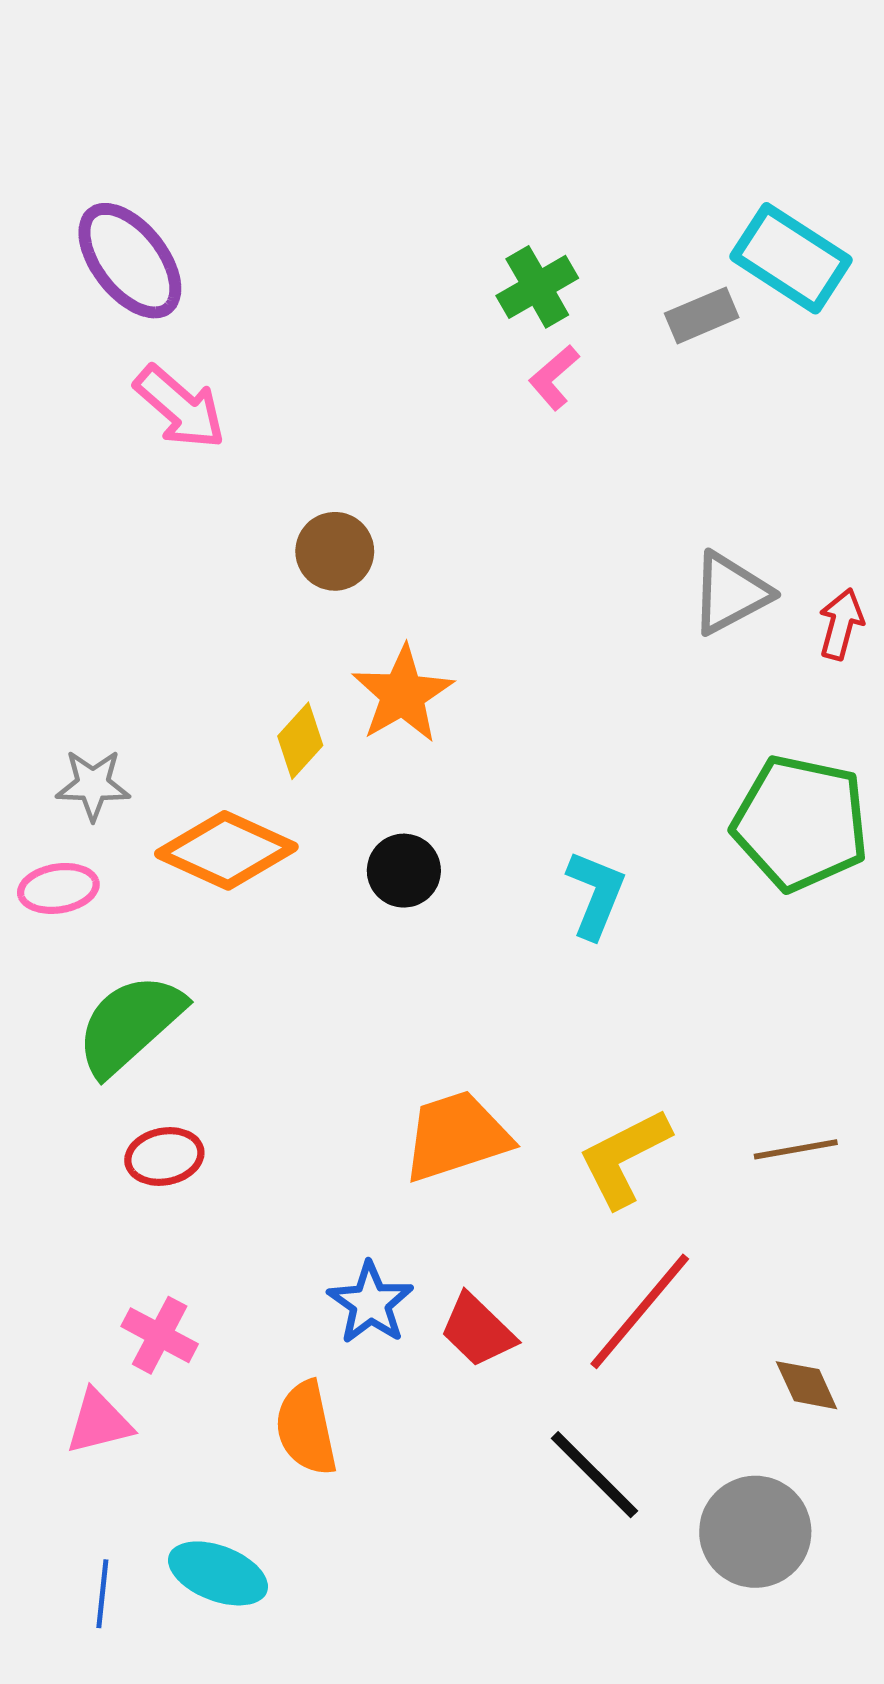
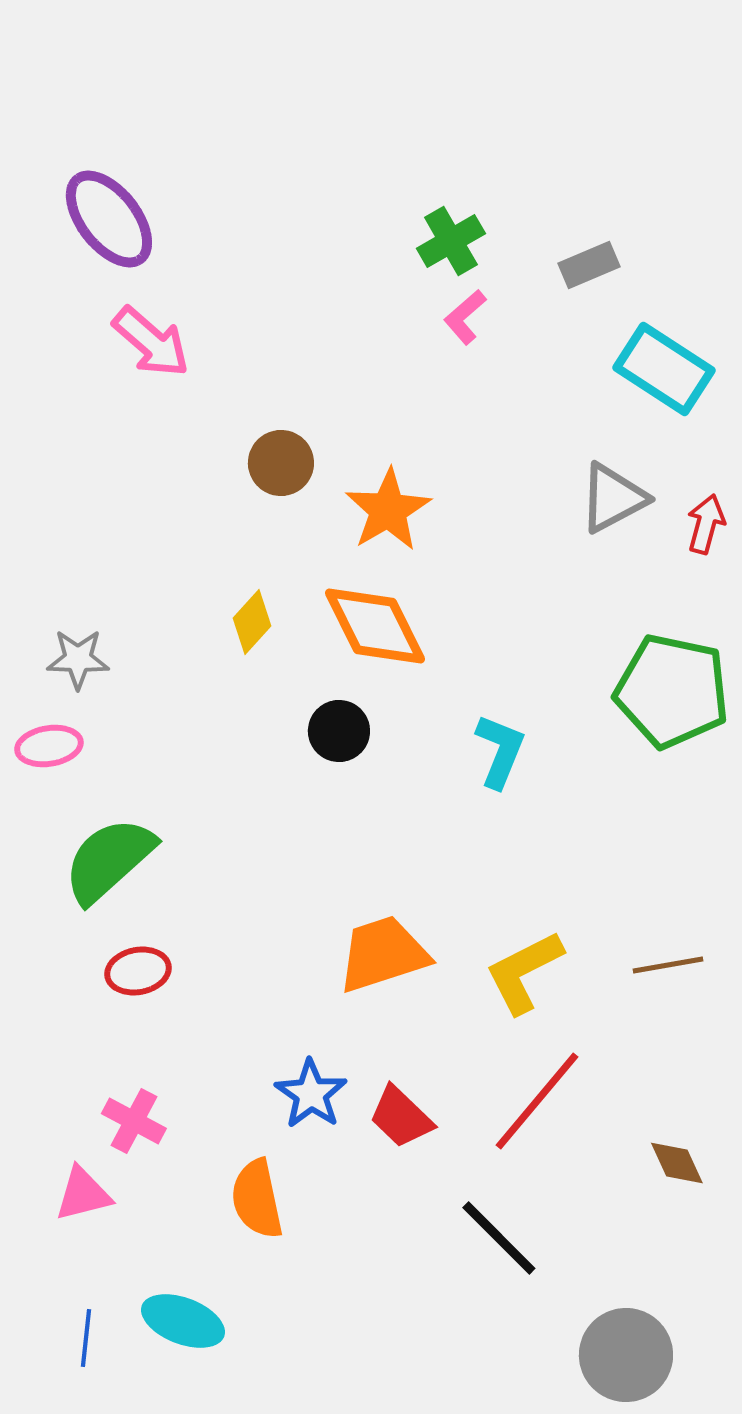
cyan rectangle: (791, 258) -> (664, 369), moved
orange star: (403, 694) -> (388, 510), moved
orange diamond: (226, 850) -> (375, 626), moved, turned 39
gray circle: (755, 1532) -> (626, 1355), moved

